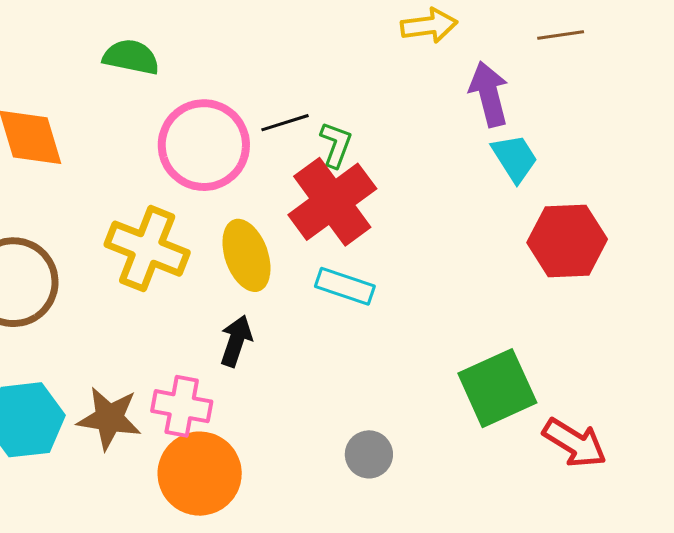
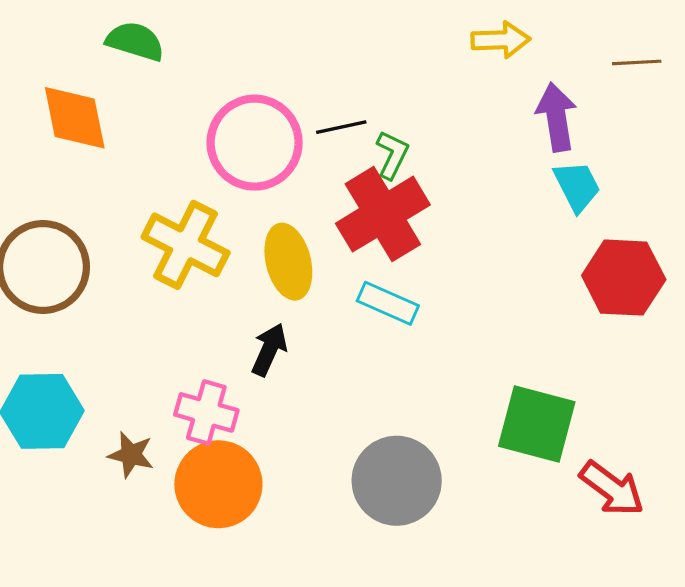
green semicircle: (131, 57) -> (135, 41), moved
green square: (497, 388) -> (537, 424), turned 34
brown star: (109, 418) -> (131, 455), moved, size x0.7
gray circle: (369, 454) -> (397, 481), size x1.8

